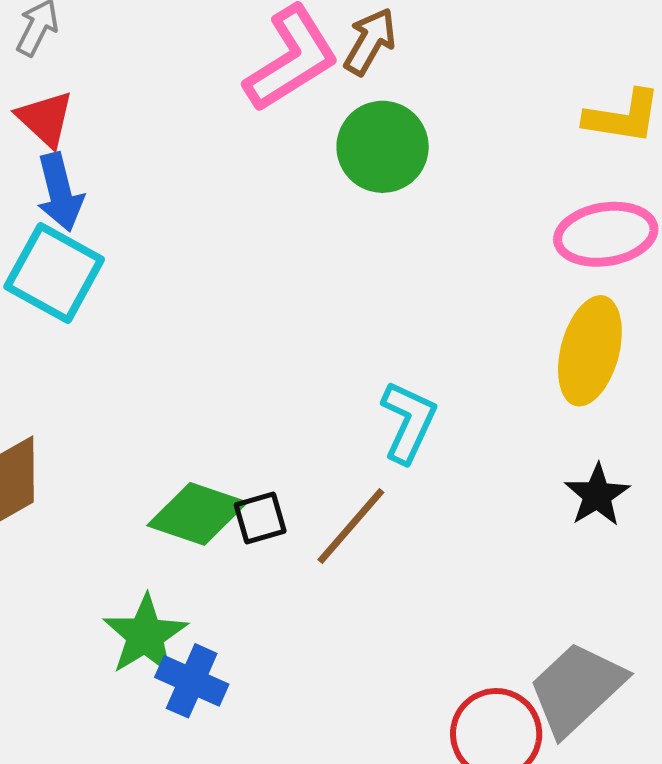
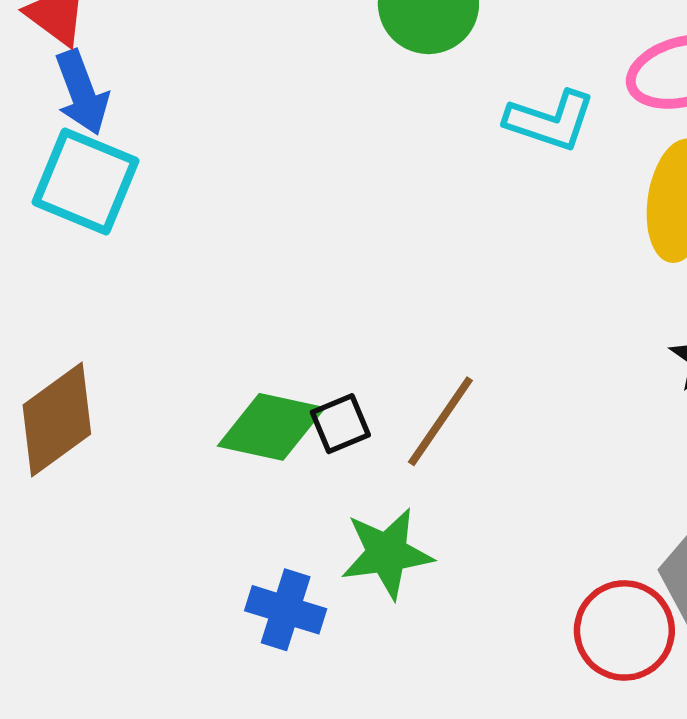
cyan L-shape: (408, 422) -> (550, 121), moved, turned 90
green star: (145, 635) -> (387, 553), moved, turned 30

